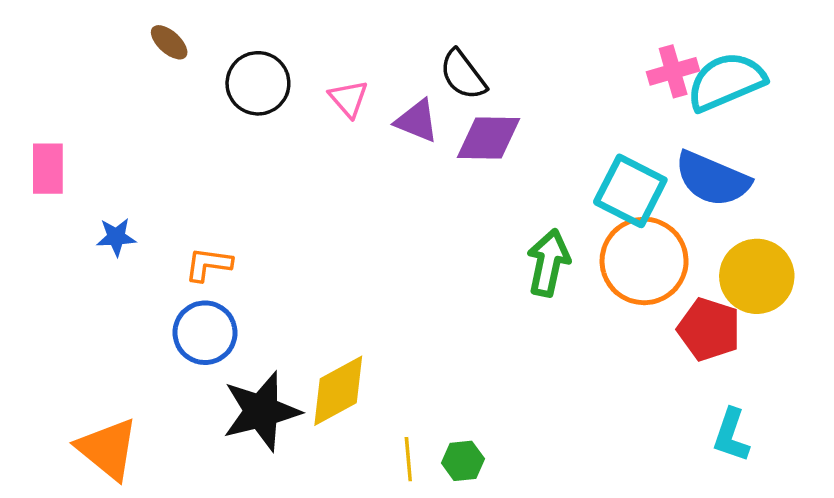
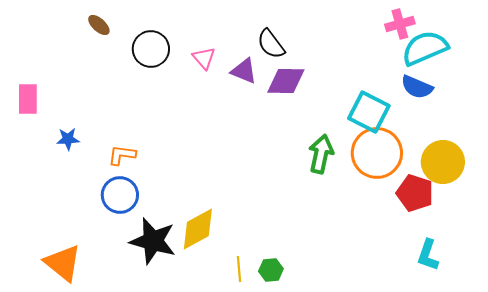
pink cross: (673, 71) -> (400, 24), moved
blue semicircle: (712, 179) -> (417, 87), moved, size x0.7
black star: (261, 411) -> (153, 241), turned 30

